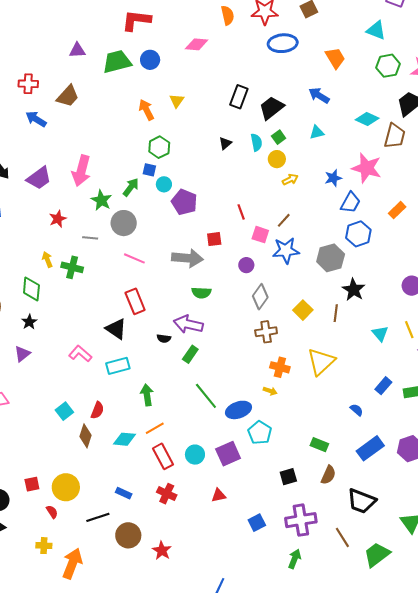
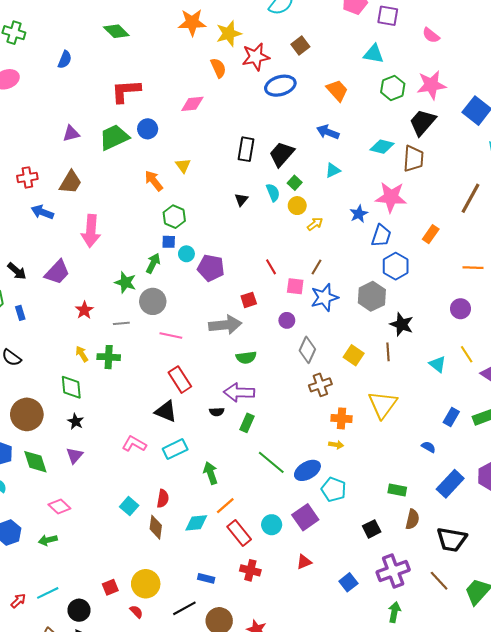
pink arrow: (81, 171) -> (91, 231), moved

